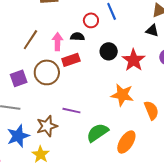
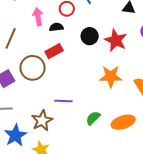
pink arrow: (57, 42) -> (38, 17), moved
green semicircle: (97, 133) -> (93, 118), size x0.7
orange ellipse: (126, 142) -> (123, 122), turned 50

